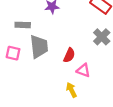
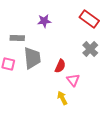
pink triangle: (83, 70) -> (73, 80), turned 32

